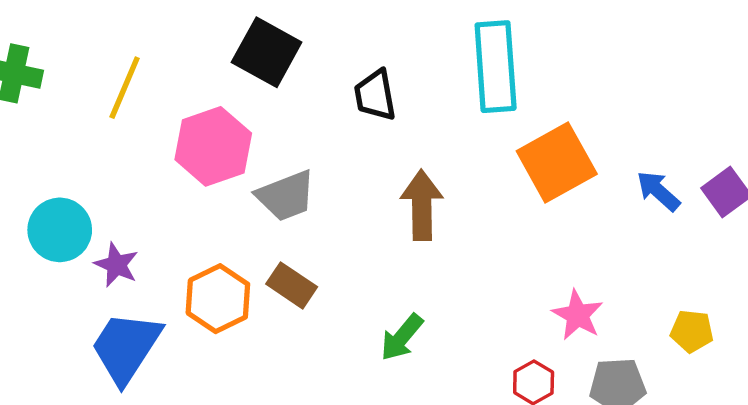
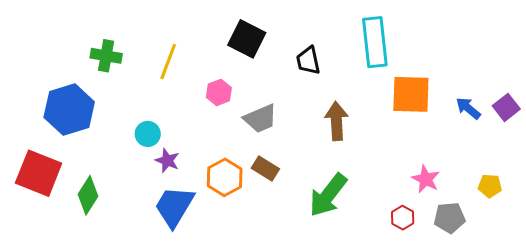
pink hexagon: (213, 146) -> (219, 92), size x0.6
orange square: (557, 162) -> (411, 94), turned 33
cyan circle: (60, 230) -> (148, 134), moved, size x0.7
green arrow: (402, 337) -> (328, 195), size x1.6

